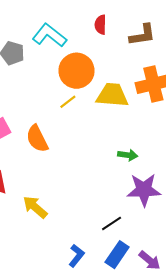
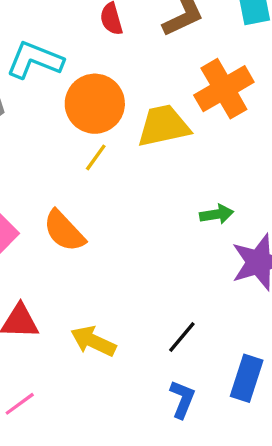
black line: (112, 223) -> (182, 337), moved

